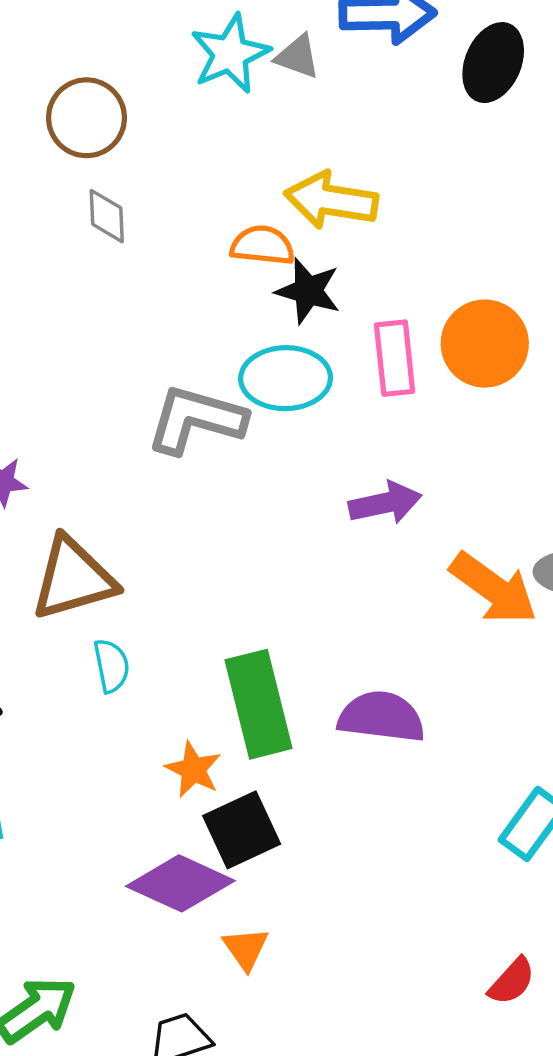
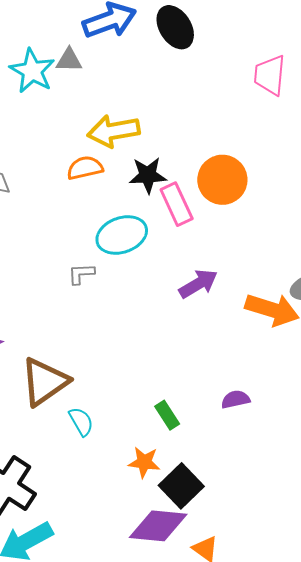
black ellipse: (493, 63) -> (175, 27), turned -36
black star: (308, 291) -> (148, 175), moved
gray L-shape: (196, 420) -> (81, 274), size x0.5
green rectangle: (258, 704) -> (167, 415), size x0.5
purple semicircle: (381, 717) -> (236, 399), size x0.6

